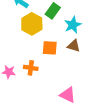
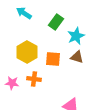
yellow hexagon: (32, 24) -> (27, 52), moved

